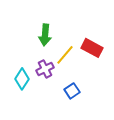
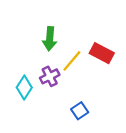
blue square: (72, 91) -> (80, 111), moved

